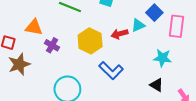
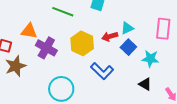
blue square: (154, 13) -> (128, 47), moved
purple cross: (52, 45) -> (46, 48), size x1.5

